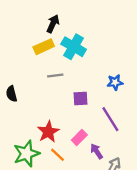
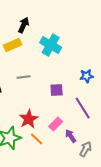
black arrow: (53, 24) -> (24, 25), moved
yellow rectangle: (44, 47) -> (13, 45), moved
gray line: (55, 75) -> (24, 77), moved

